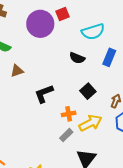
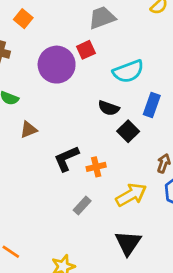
black square: (88, 91) -> (128, 131), moved
orange cross: (69, 114) -> (96, 167), moved
gray rectangle: (66, 135) -> (82, 205), moved

